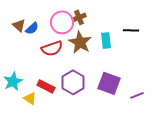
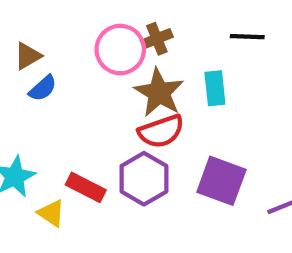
brown triangle: (19, 25) -> (28, 56), turned 48
blue semicircle: (32, 28) -> (43, 88), moved
black line: (131, 30) -> (247, 37), moved
red semicircle: (52, 48) -> (161, 131), moved

